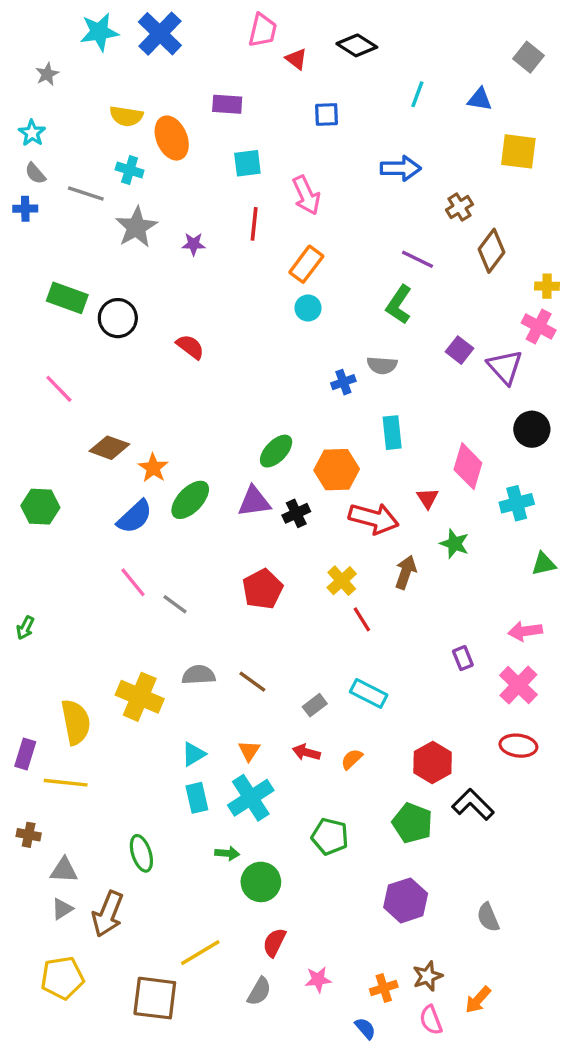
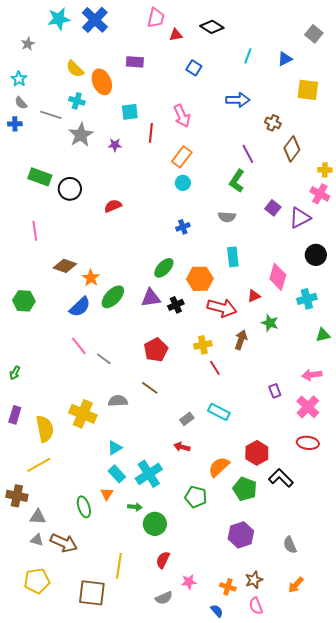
red triangle: (296, 59) -> (176, 35), turned -48
blue triangle: (480, 99) -> (285, 59), turned -35
blue square: (327, 114) -> (194, 68), turned 35
yellow semicircle: (126, 116) -> (75, 69), turned 36
cyan square: (247, 163) -> (130, 112), moved
brown cross: (459, 207) -> (273, 123), turned -35
purple line: (417, 259) -> (248, 154), turned 36
red semicircle: (190, 347) -> (113, 206), turned -60
purple triangle: (505, 367) -> (300, 218), turned 45
blue cross: (343, 382) -> (183, 227), moved
pink line: (59, 389) -> (35, 231), turned 36
red triangle: (428, 498) -> (254, 296), turned 40
yellow cross: (342, 581) -> (203, 345), turned 30
brown line: (252, 682) -> (150, 388), moved
orange triangle: (249, 751) -> (107, 494), moved
purple rectangle: (25, 754) -> (15, 415), moved
orange semicircle: (352, 759) -> (219, 467), moved, size x1.6
yellow line: (66, 783) -> (39, 465), turned -35
cyan rectangle: (197, 798) -> (117, 474), turned -30
brown cross: (29, 835) -> (17, 496), size x1.5
gray triangle: (62, 909) -> (37, 540), turned 48
brown arrow: (108, 914) -> (64, 543), turned -88
yellow line: (200, 953) -> (119, 566), turned -50
orange cross: (384, 988) -> (228, 587), turned 35
gray semicircle: (259, 991) -> (164, 598), moved, turned 36
orange arrow: (478, 1000) -> (296, 585), moved

